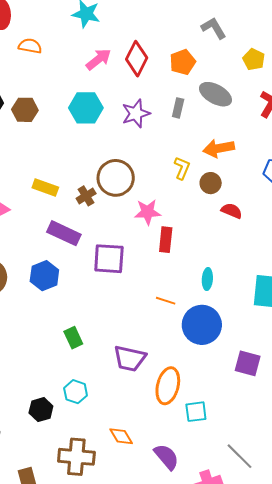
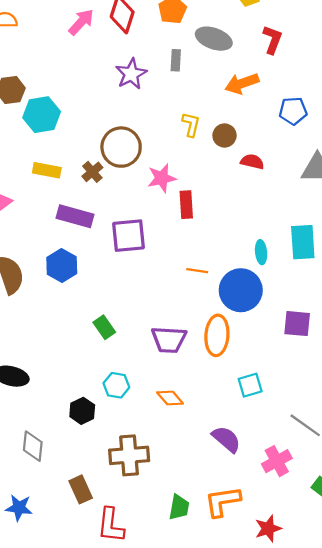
cyan hexagon: (86, 108) -> (42, 115), moved
orange arrow: (219, 148) -> (242, 83), moved
cyan ellipse: (207, 279) -> (261, 252), moved
orange ellipse: (168, 386) -> (217, 335), moved
orange diamond: (121, 436) -> (170, 398), moved

